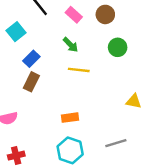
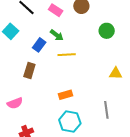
green circle: (118, 47) -> (107, 31), moved
blue rectangle: (31, 59) -> (39, 45), moved
gray line: (116, 143) -> (106, 110), turned -72

